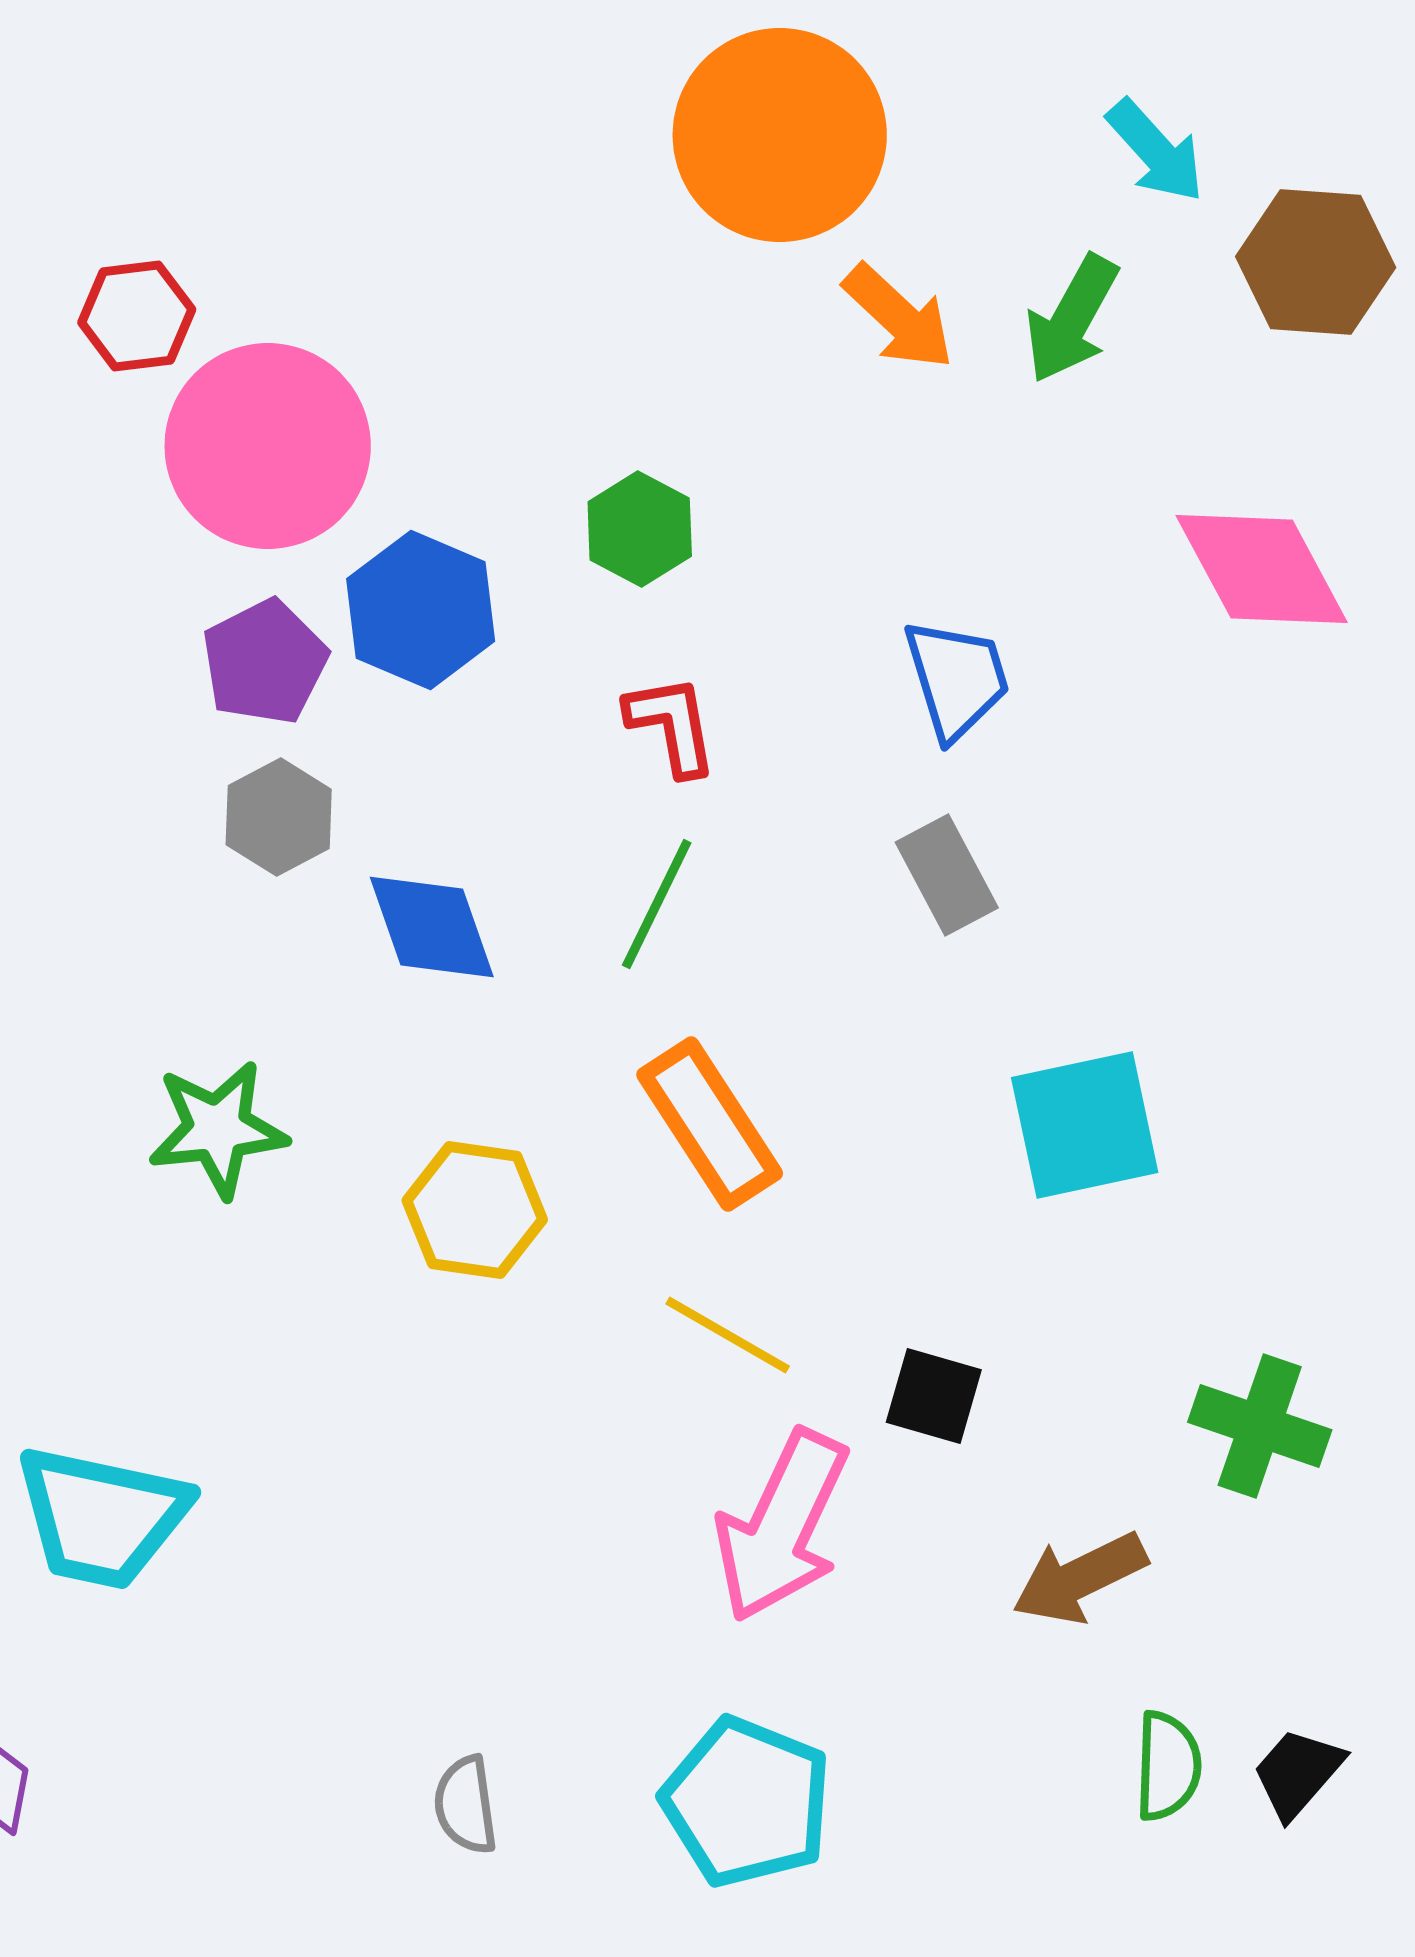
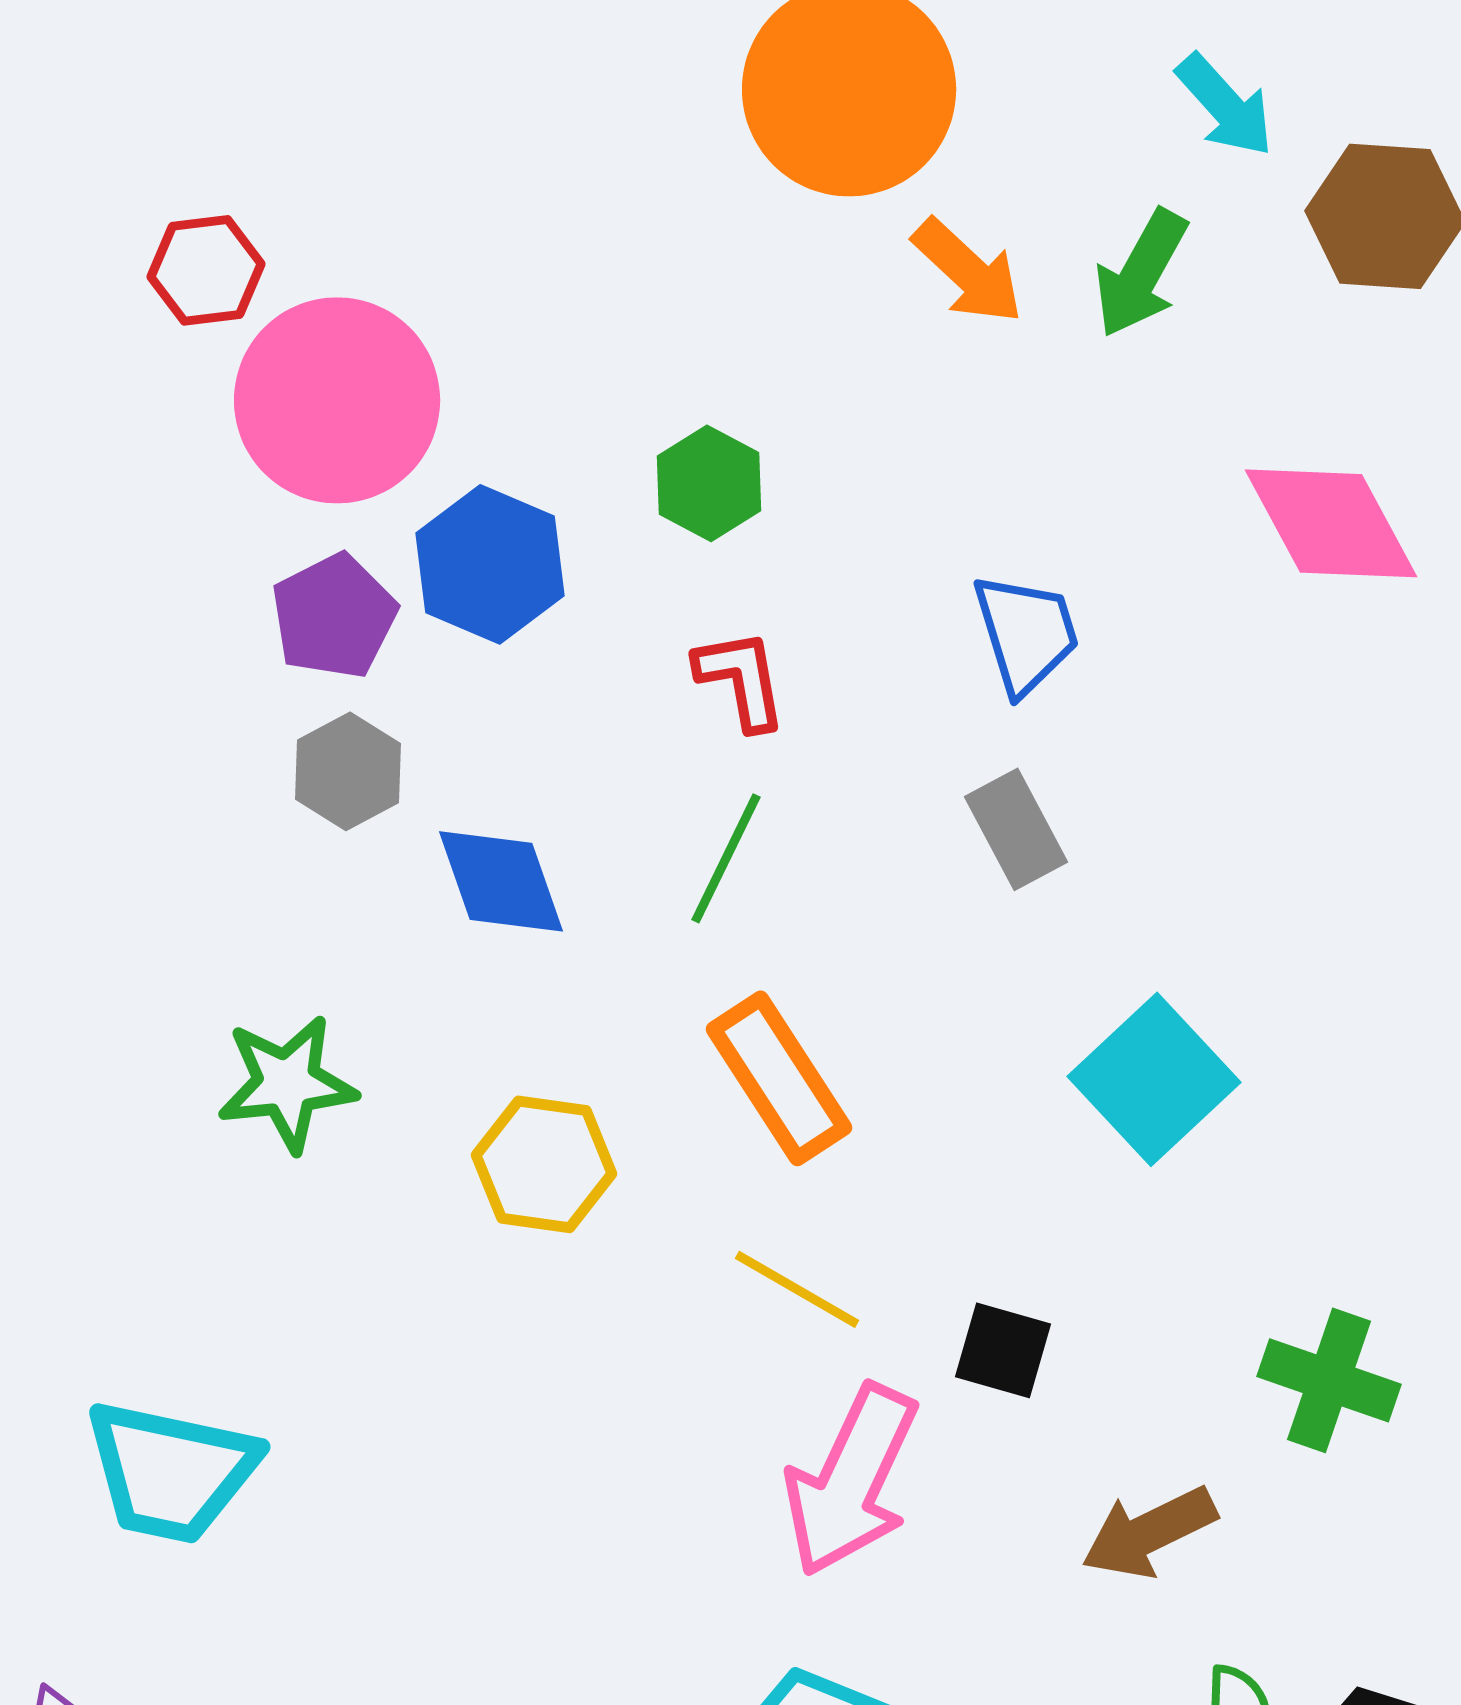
cyan square: (1085, 1125) -> (1154, 1079), turned -31

